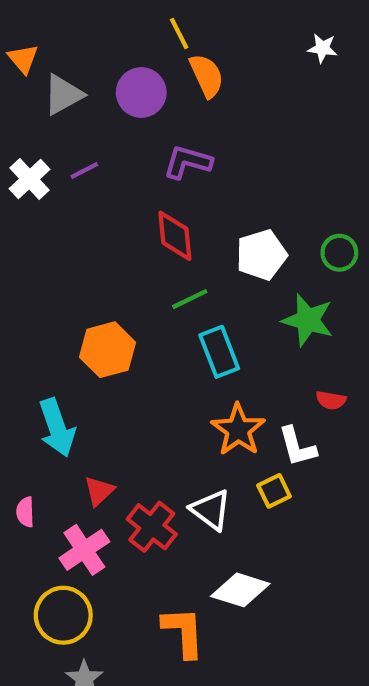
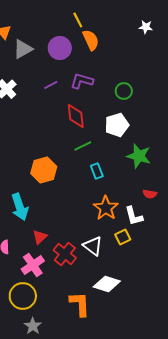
purple line: (84, 170) -> (51, 85), moved
green circle: (339, 253) -> (124, 91), moved
cyan rectangle: (219, 352) -> (97, 171), size x0.7

